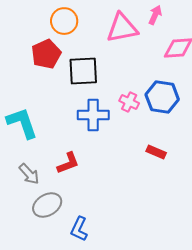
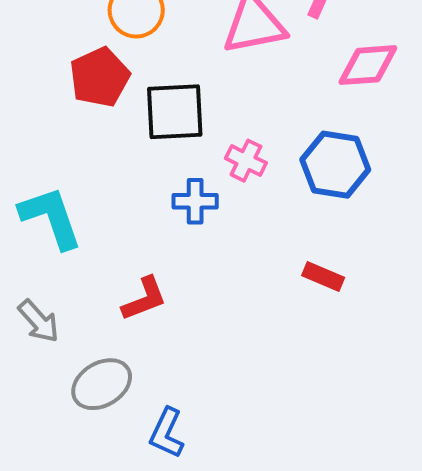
pink cross: (129, 102) -> (246, 161), moved
blue cross: (93, 115) -> (195, 201), size x0.7
gray arrow: (29, 174) -> (39, 321), moved

